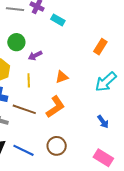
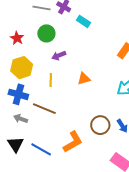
green circle: (16, 42) -> (46, 33), moved
orange L-shape: (55, 107) -> (73, 142), moved
brown circle: (57, 146) -> (100, 125), moved

